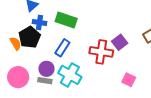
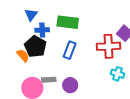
purple circle: (46, 69) -> (70, 85), moved
cyan cross: (70, 75) -> (117, 74), moved, size x0.6
gray rectangle: (45, 81) -> (49, 80), moved

